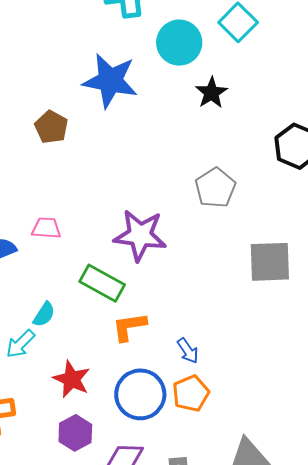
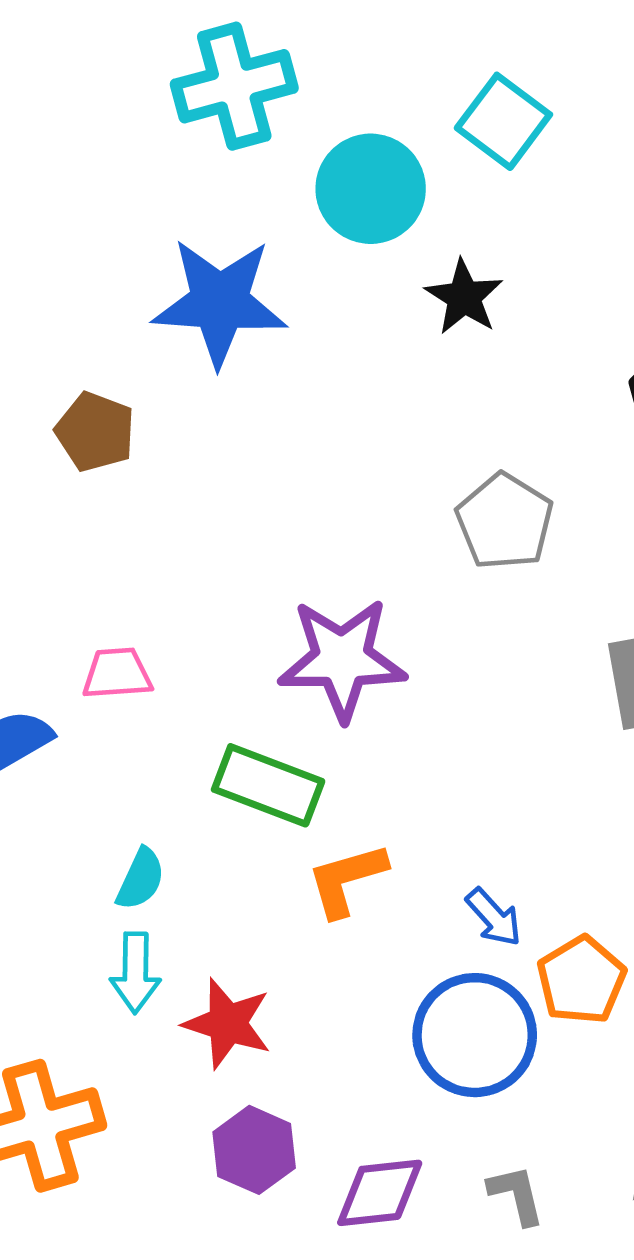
cyan arrow: (20, 344) -> (135, 973), moved, turned -36
orange pentagon: (191, 393) -> (581, 980), moved
blue circle: (140, 394) -> (475, 1035), moved

